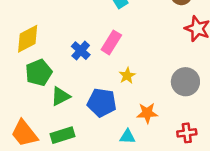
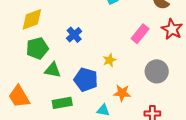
pink rectangle: (111, 42) -> (140, 34), moved
green triangle: (60, 96) -> (53, 70), turned 30
green rectangle: (62, 135) -> (62, 103), moved

